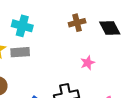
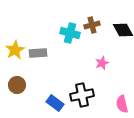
cyan cross: (22, 26) -> (70, 33), moved

